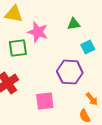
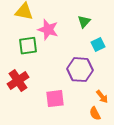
green triangle: (74, 24) -> (84, 22), turned -40

